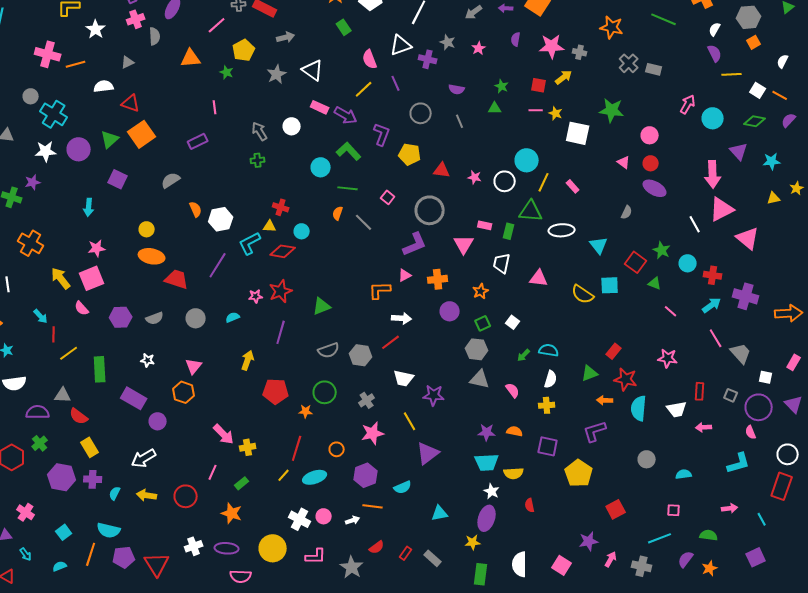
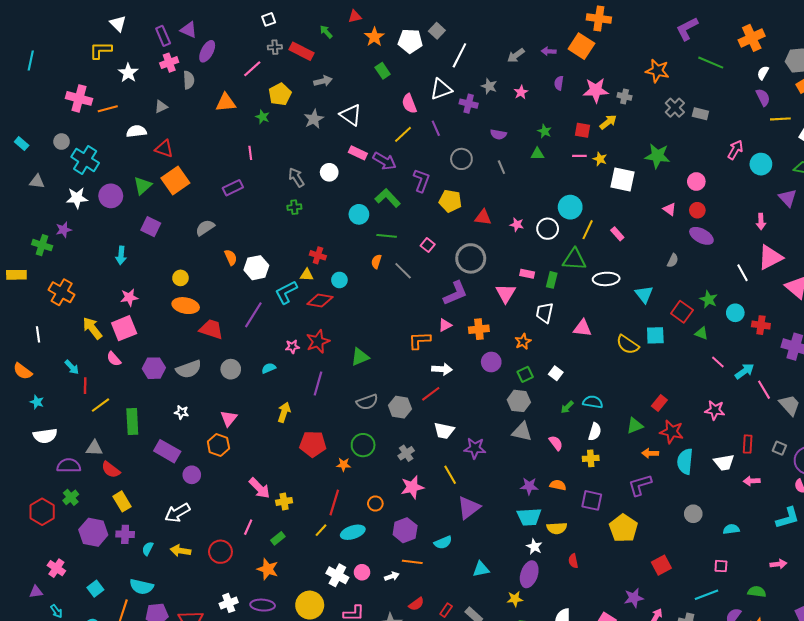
pink arrow: (713, 174) -> (761, 222), size x0.6
cyan arrow: (712, 305) -> (745, 371), moved
gray semicircle: (155, 318) -> (189, 369), size x1.4

